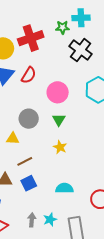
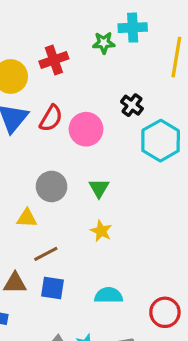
red cross: (31, 38) -> (54, 60), size x0.7
black cross: (81, 50) -> (132, 105), moved, size x0.6
pink circle: (58, 92) -> (86, 129), moved
blue square: (29, 183) -> (52, 288), turned 35

